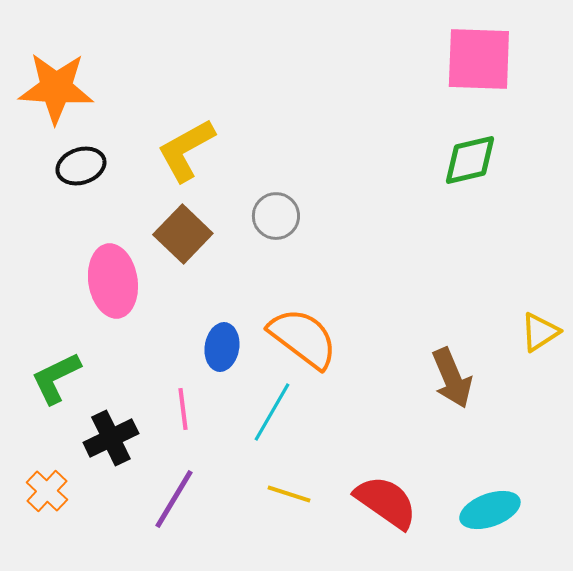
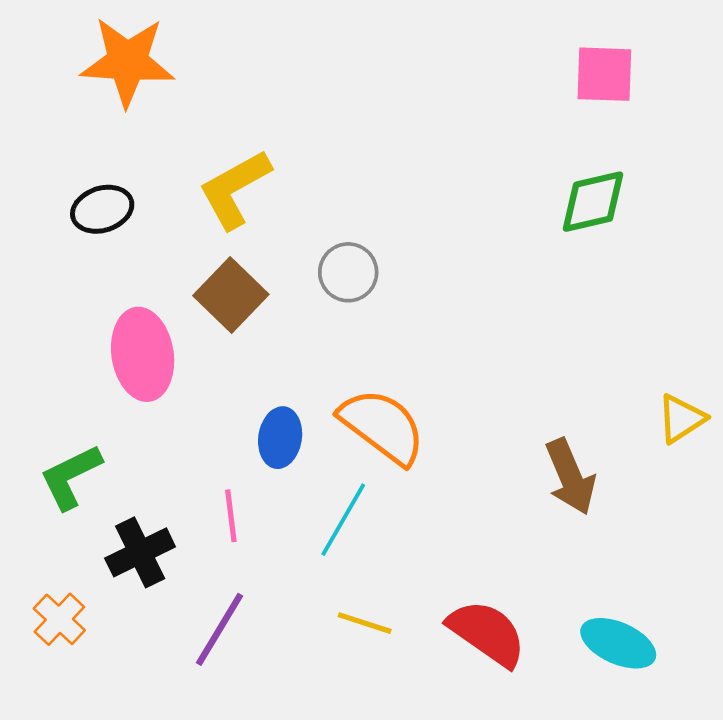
pink square: (479, 59) -> (604, 74), size x0.7
orange star: (56, 88) -> (127, 62), moved
cyan ellipse: (490, 510) -> (618, 643), turned 44

